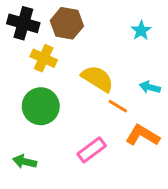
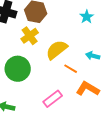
yellow cross: (44, 58) -> (30, 36), moved, turned 30
yellow semicircle: (97, 79) -> (57, 50), turned -70

